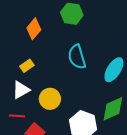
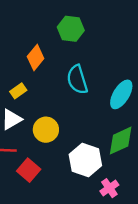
orange diamond: (34, 29) -> (36, 58), moved

